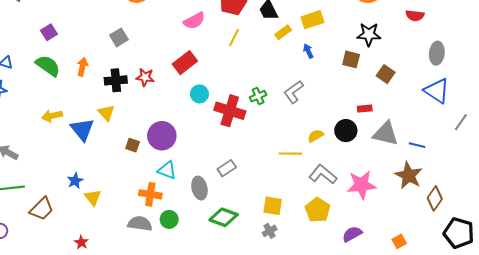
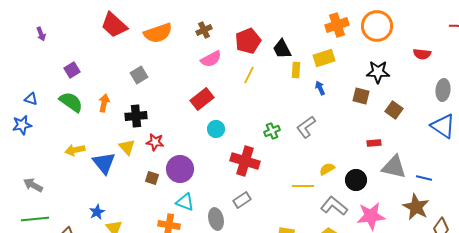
yellow rectangle: (283, 32) -> (296, 70), turned -49
red star: (145, 77) -> (155, 142), moved
red cross: (230, 111) -> (245, 161), moved
black circle: (346, 131) -> (356, 180), moved

